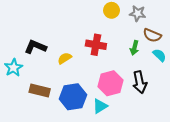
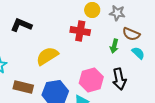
red cross: (96, 45) -> (80, 31), moved
black L-shape: (35, 47) -> (21, 25), moved
yellow semicircle: (65, 58) -> (47, 56), size x1.6

